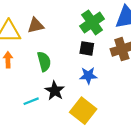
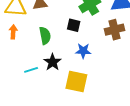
black square: (87, 48) -> (74, 25), moved
yellow square: (83, 111) -> (76, 82), turned -30

